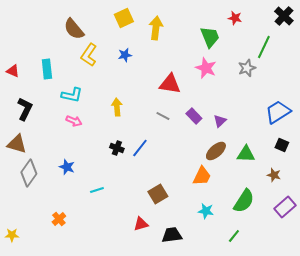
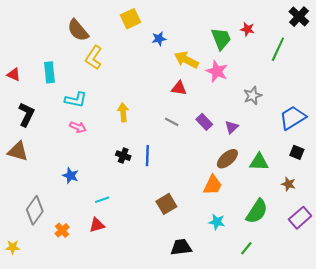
red star: (235, 18) -> (247, 29), moved
yellow arrow: (156, 28) -> (186, 60), moved, turned -70
blue star: (125, 55) -> (159, 39), moved
gray star: (247, 68) -> (253, 96), moved
red triangle: (170, 84) -> (179, 88), size x0.7
blue line: (140, 148) -> (147, 156), turned -36
gray diamond: (29, 173) -> (35, 210), moved
red triangle: (141, 224) -> (97, 225), moved

